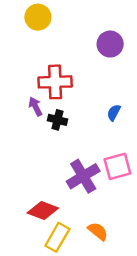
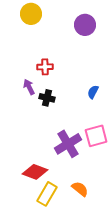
purple circle: (110, 44) -> (85, 25), moved
red cross: (55, 82) -> (45, 67), size x0.6

